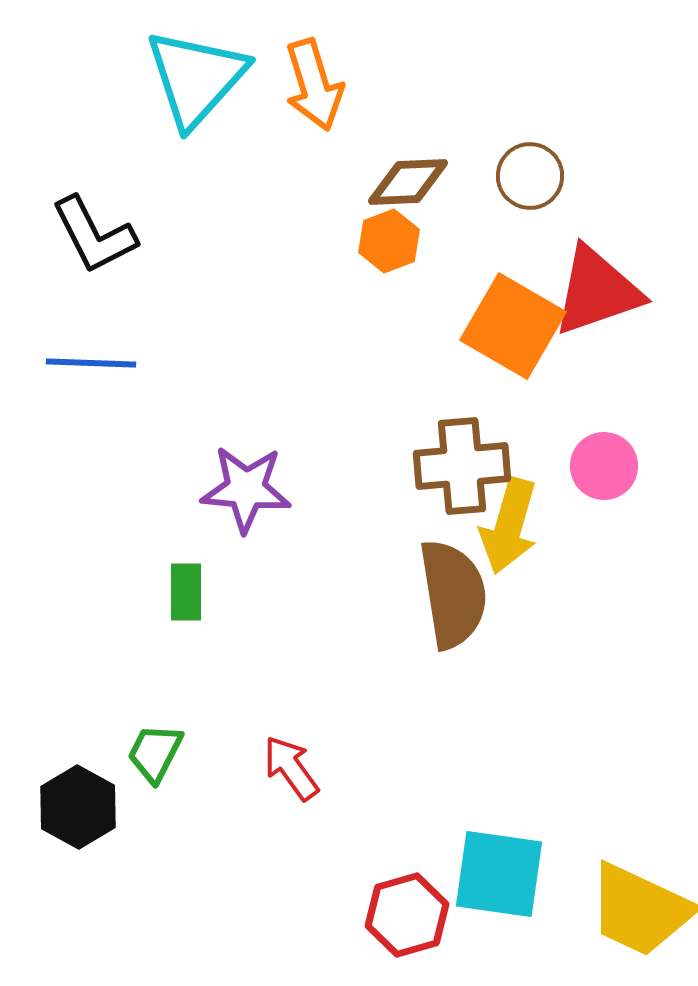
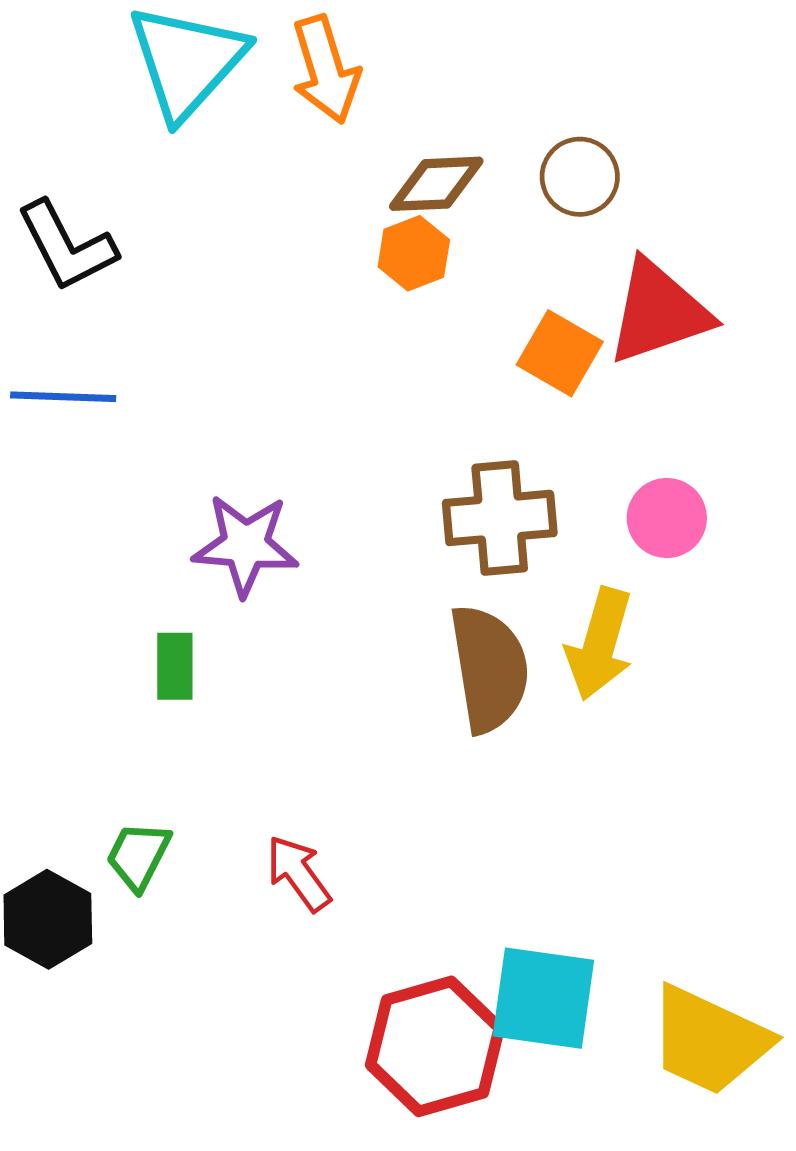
orange square: (513, 326) -> (560, 353), size x0.7
yellow arrow: (509, 526) -> (600, 644), moved
red hexagon: (407, 915) -> (435, 1046), size x1.4

